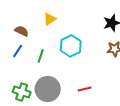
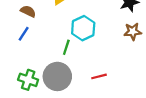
green line: (41, 56) -> (66, 47), moved

